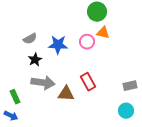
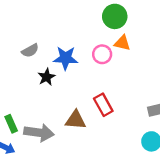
black star: (35, 60) -> (47, 77), moved
gray arrow: (43, 83) -> (39, 133), moved

